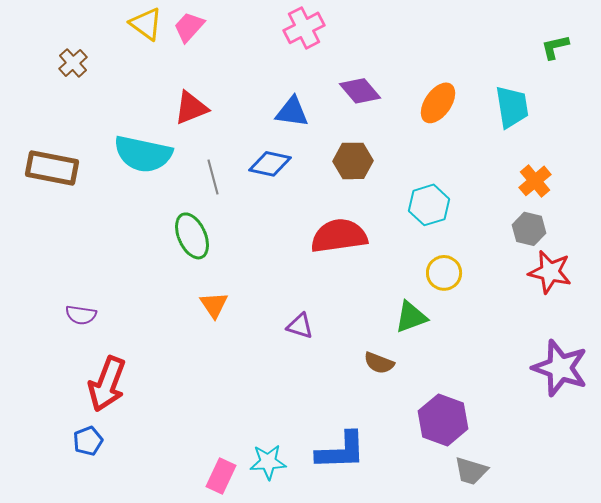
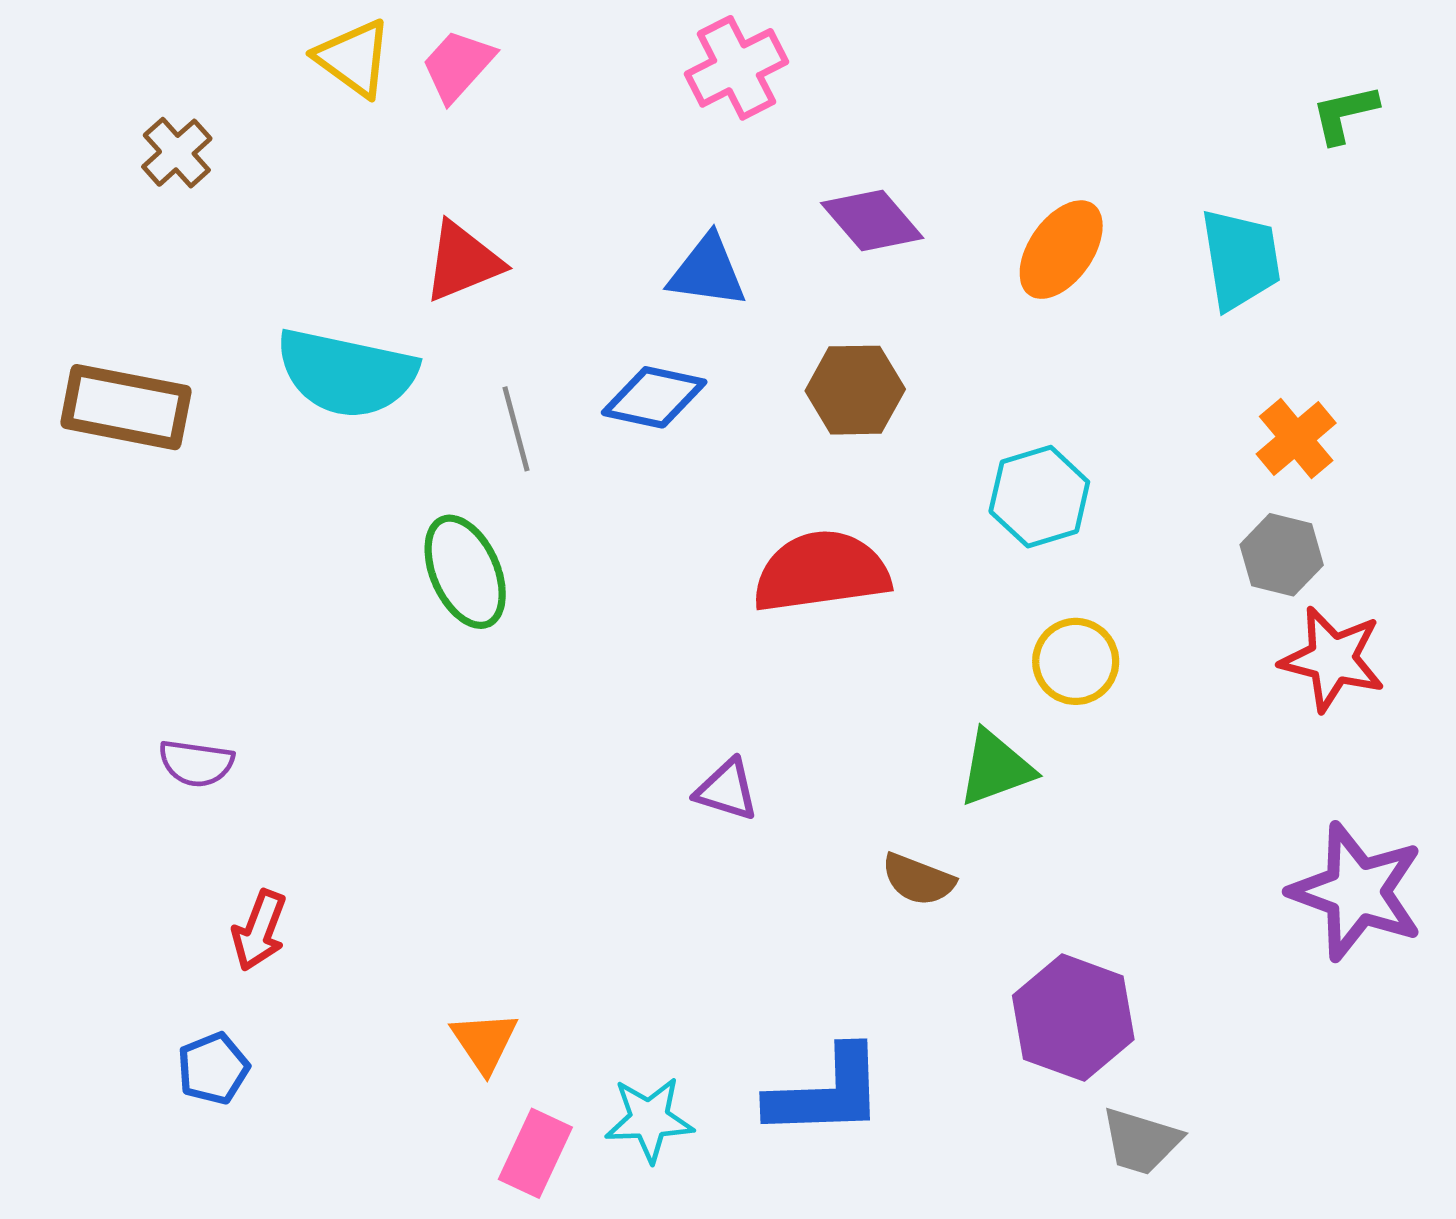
orange triangle: (214, 305) -> (485, 1042), moved
red arrow: (107, 384) -> (259, 930), size x0.6

